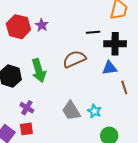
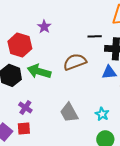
red hexagon: (18, 27) -> (20, 45), moved
green arrow: (39, 71) -> (39, 71), turned 120
cyan star: (94, 111) -> (102, 114), moved

